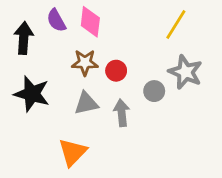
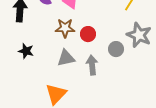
black star: (32, 94) -> (26, 51), size x0.6

